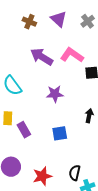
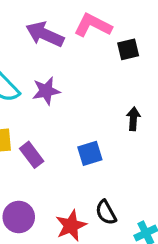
purple star: (55, 94) -> (46, 91), moved
black semicircle: (75, 173) -> (106, 212), moved, turned -35

